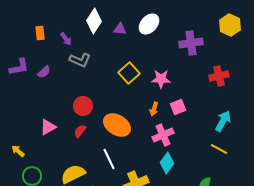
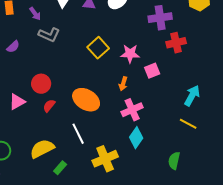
red cross: (219, 76) -> (176, 43), moved
red circle: (83, 106) -> (41, 84), moved
pink square: (178, 107) -> (152, 71), moved

